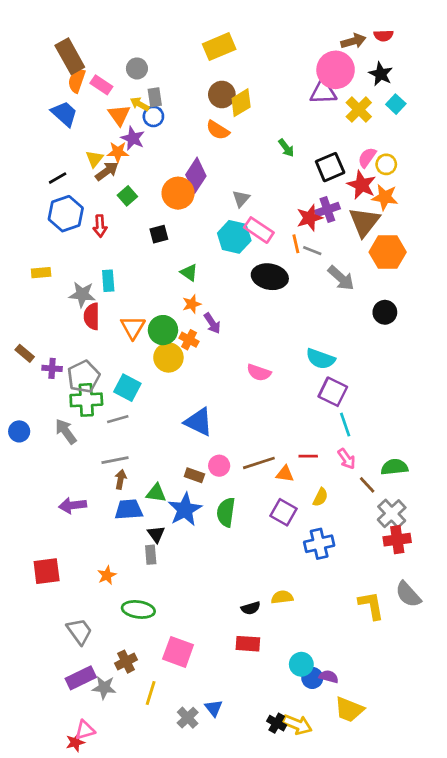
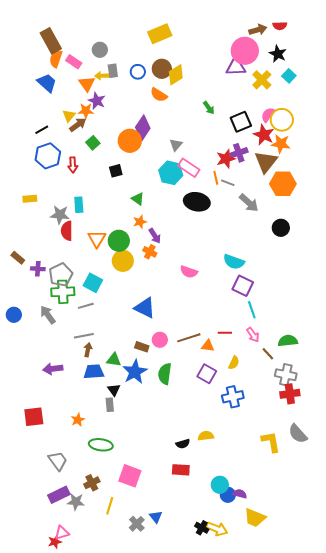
yellow arrow: (140, 104) -> (102, 76), turned -32
blue circle: (153, 116) -> (138, 72), moved
yellow circle: (386, 164) -> (282, 120), size x1.5
orange cross: (189, 340) -> (150, 252), moved
gray cross: (392, 514) -> (286, 375), turned -35

